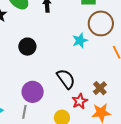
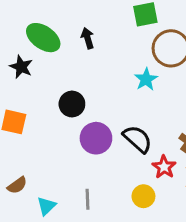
purple circle: (33, 92) -> (96, 138), moved

